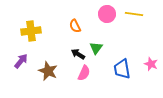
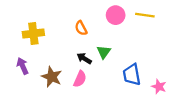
purple arrow: (21, 61) -> (23, 66), turned -63
pink star: (151, 64) -> (159, 87), moved
pink semicircle: (84, 73) -> (80, 79), moved

